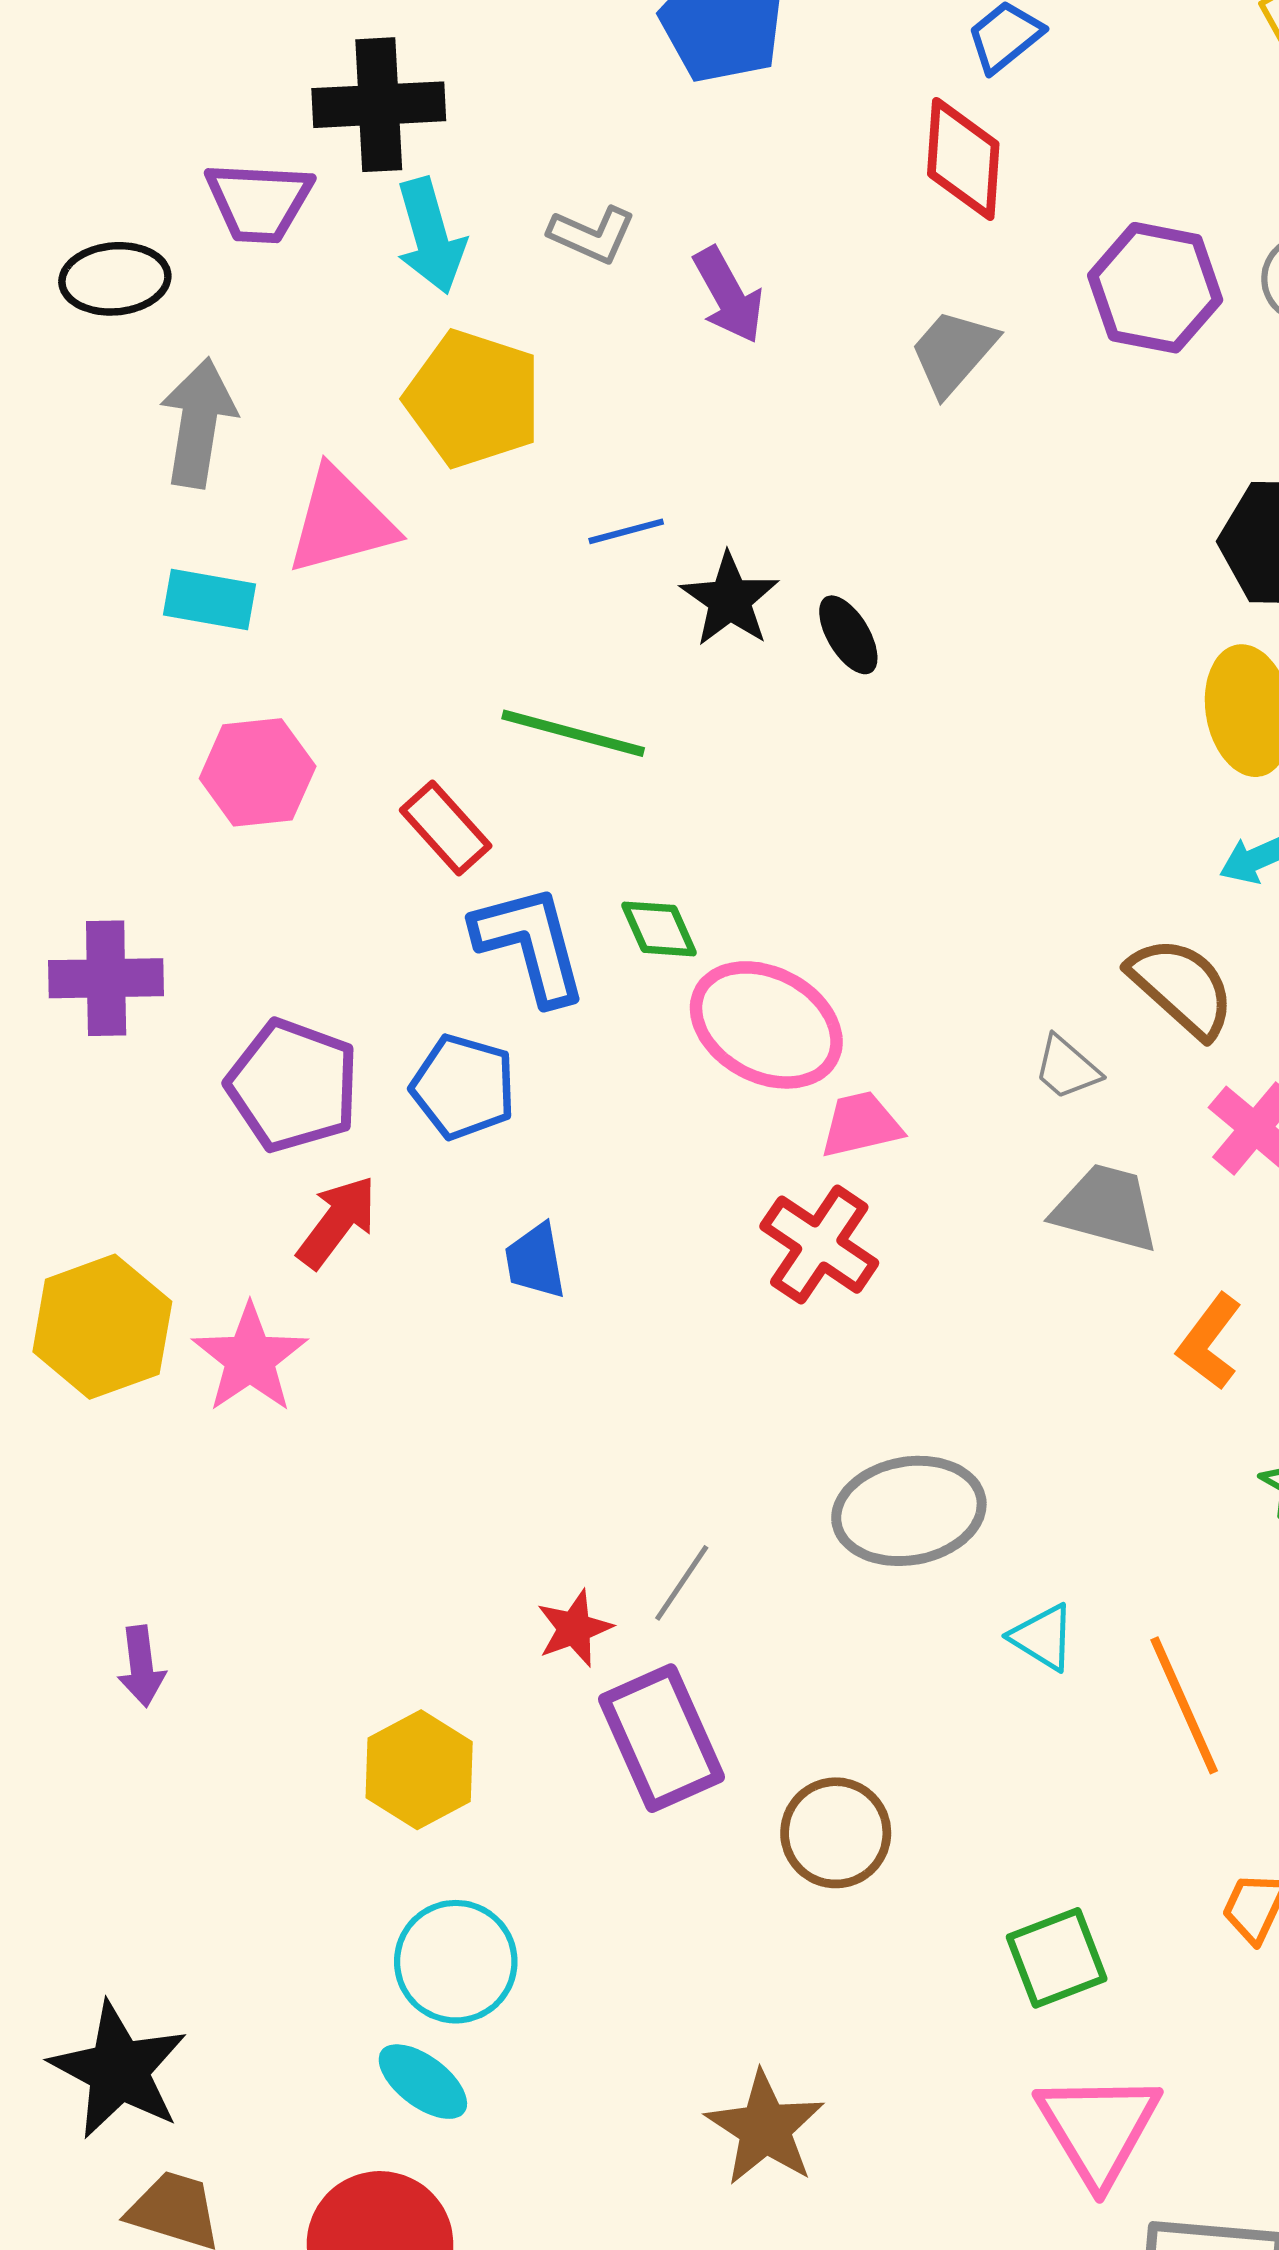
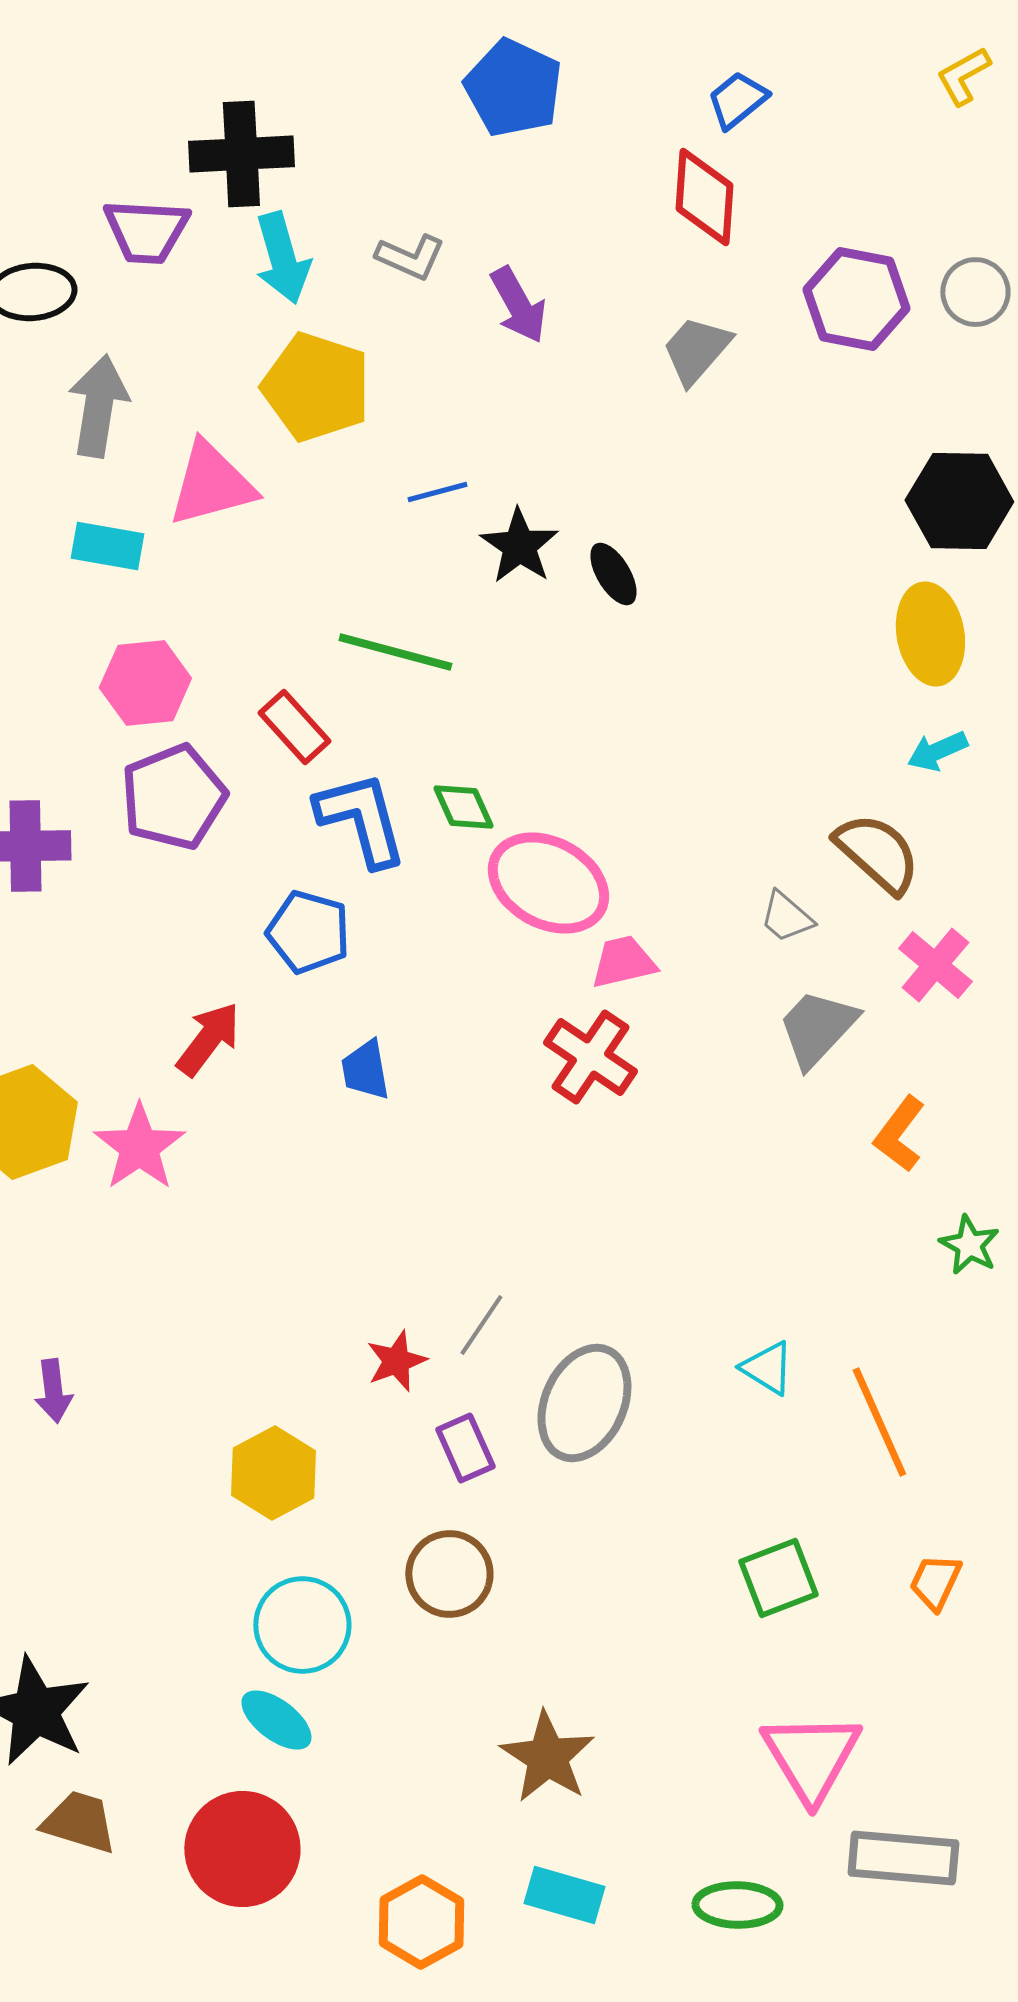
purple pentagon: (293, 1086) -> (173, 797), moved, turned 30
gray trapezoid: (1106, 1208) -> (817, 1028), turned -62
gray ellipse: (909, 1511) -> (584, 1403), moved, turned -56
purple rectangle: (662, 1738) -> (465, 1448), size x0.6
brown circle: (836, 1833) -> (449, 1574), moved
green square: (1057, 1958) -> (778, 1578), moved

